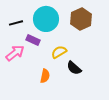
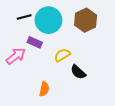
black line: (16, 23) -> (24, 17), moved
orange semicircle: (45, 76) -> (44, 89), moved

